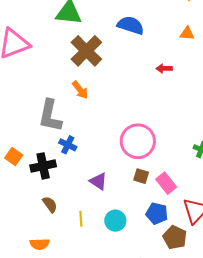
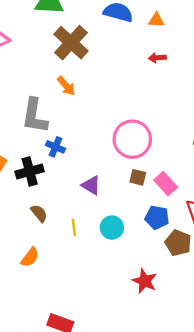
orange triangle: (187, 33) -> (156, 20), moved
orange semicircle: (40, 244) -> (30, 257), turned -48

